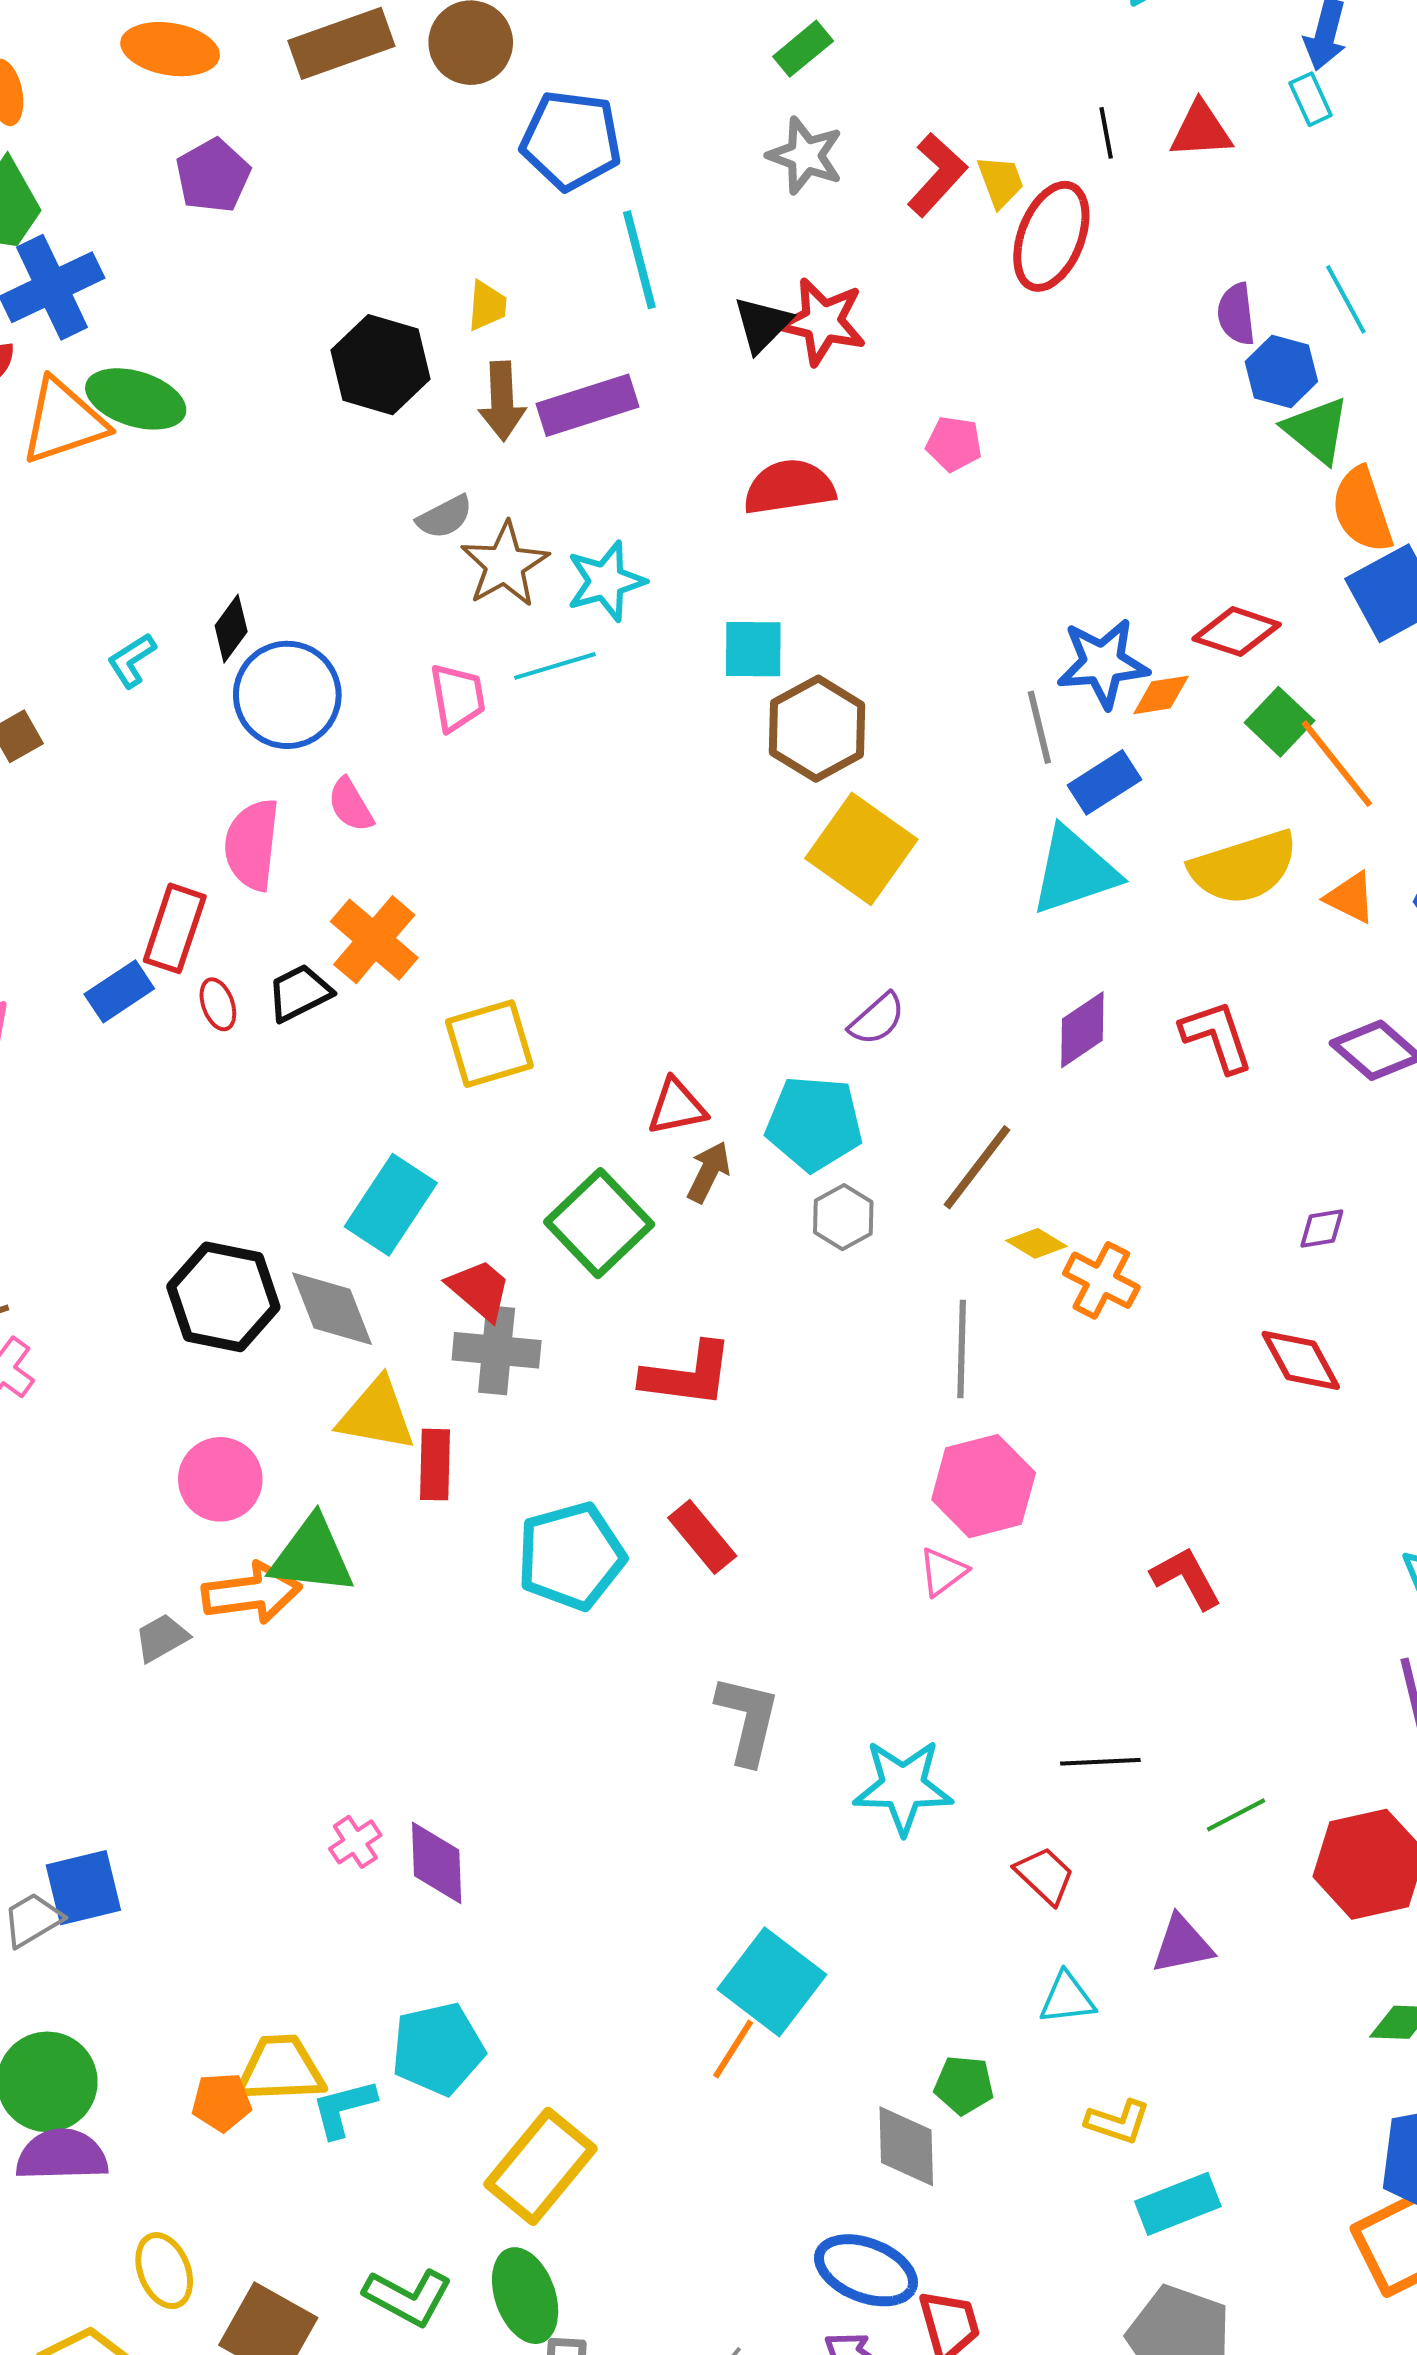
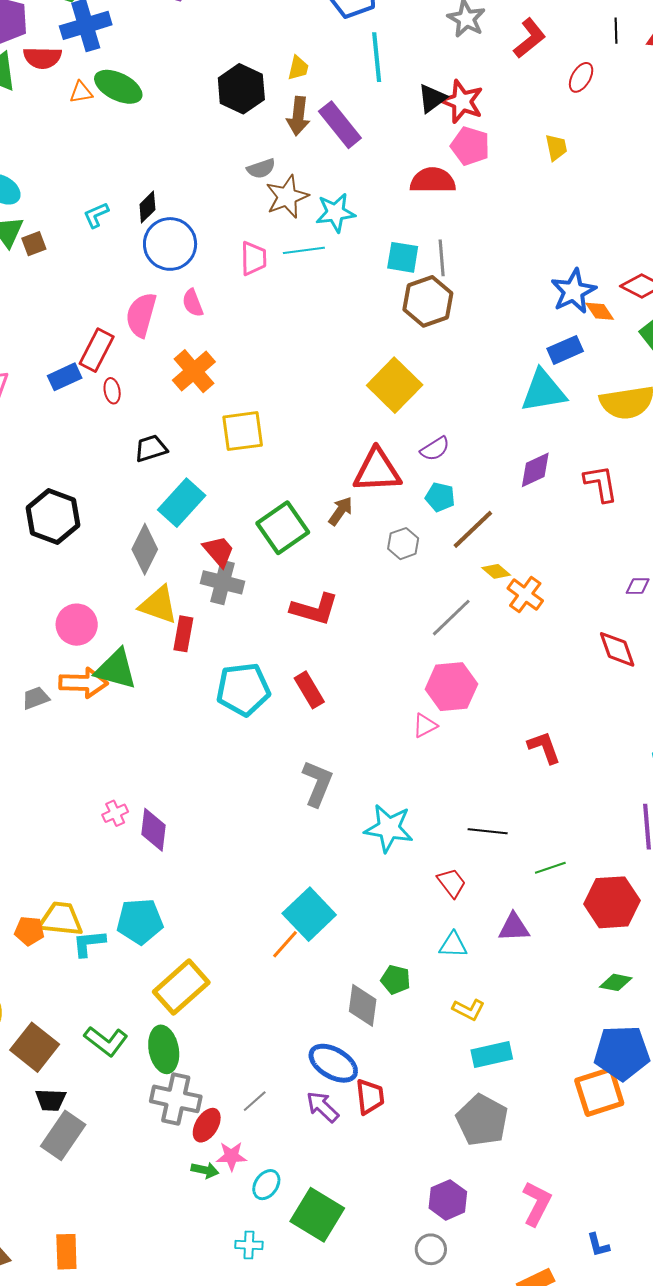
yellow trapezoid: (1001, 182) -> (556, 147), moved
red ellipse: (1051, 236) -> (581, 77), size x0.6
purple rectangle: (588, 405) -> (340, 125), turned 60
orange triangle: (63, 421) -> (81, 92), size x0.5
pink pentagon: (954, 444) -> (470, 146), moved, size x1.4
blue star: (1103, 663) -> (573, 291), turned -30
orange diamond: (1161, 695) -> (600, 311), turned 56
gray line: (1039, 727) -> (442, 258), moved
yellow square: (861, 849) -> (395, 385), moved
black trapezoid: (300, 993) -> (151, 448), moved
red triangle: (677, 1107) -> (377, 470), moved, size x1.6
cyan pentagon: (814, 1123) -> (440, 497), moved, size x0.6
black hexagon: (223, 1297) -> (53, 517), moved
gray diamond: (332, 1309) -> (145, 549), turned 39
gray line: (962, 1349) -> (451, 618), turned 36

